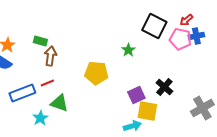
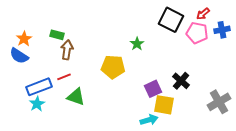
blue cross: (196, 36) -> (222, 30), moved
green star: (128, 50) -> (137, 44), moved
cyan star: (40, 118) -> (37, 104), moved

